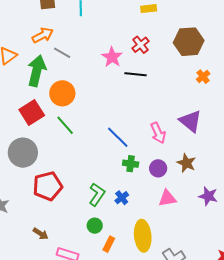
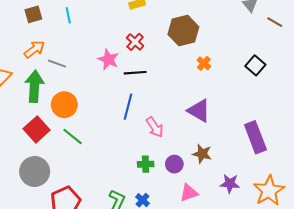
pink arrow: (158, 133) -> (155, 127), moved
blue line: (118, 137) -> (128, 107), moved, turned 70

